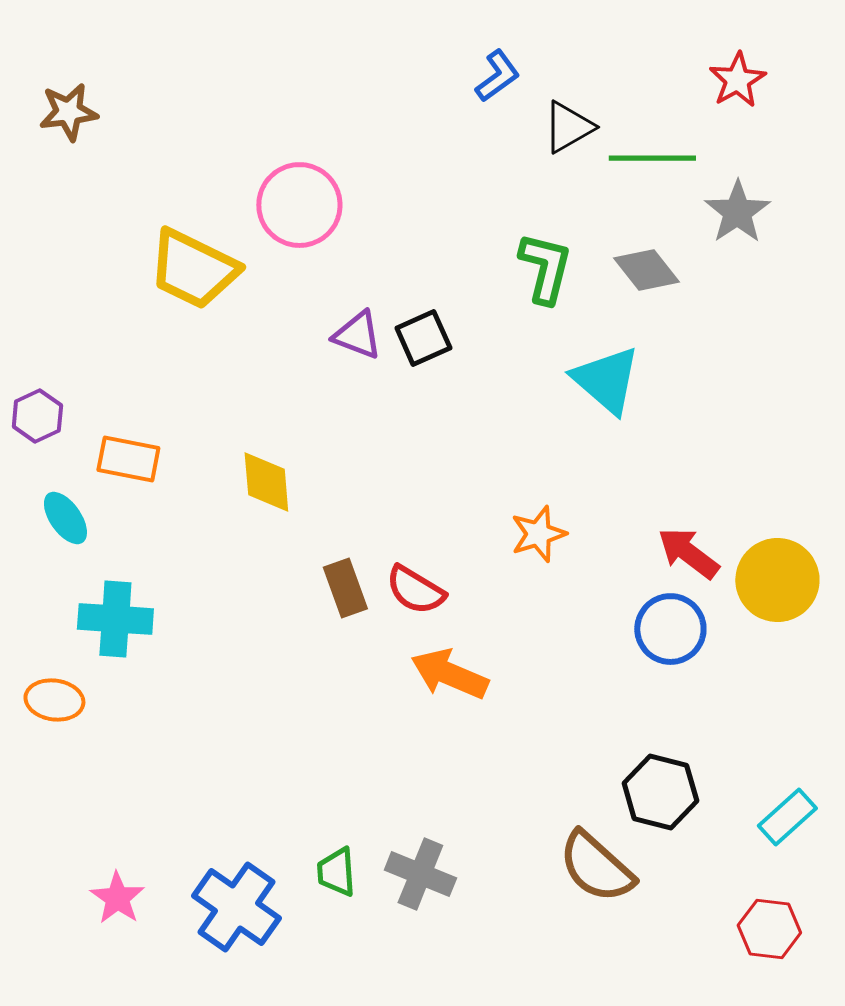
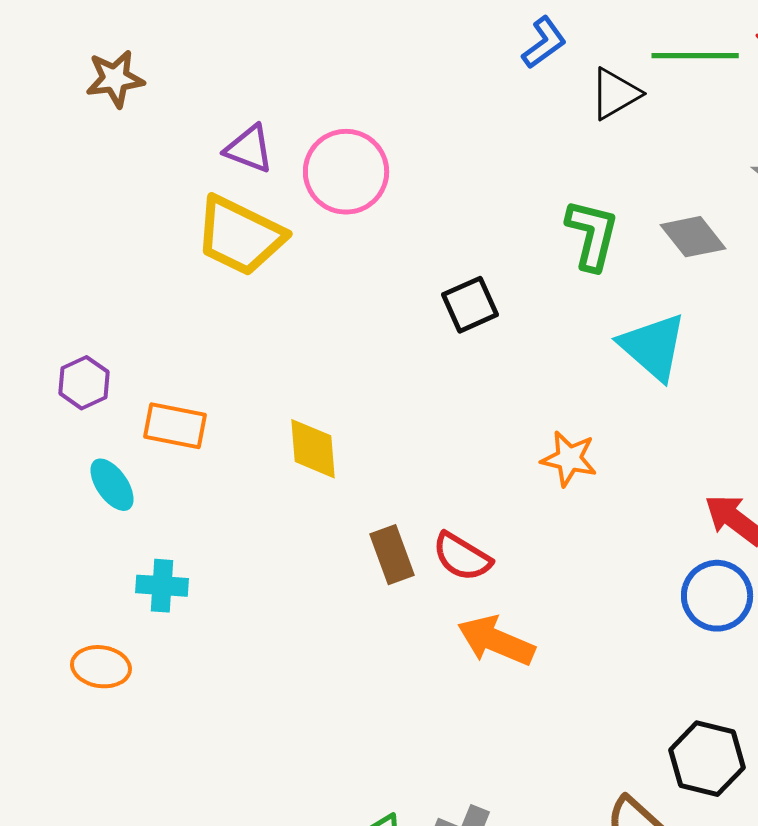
green line: (652, 158) -> (695, 56), moved
purple triangle: (357, 335) -> (249, 149), moved
orange star: (538, 534) -> (569, 459), moved, turned 30
cyan cross: (115, 619) -> (162, 586), size x0.7

